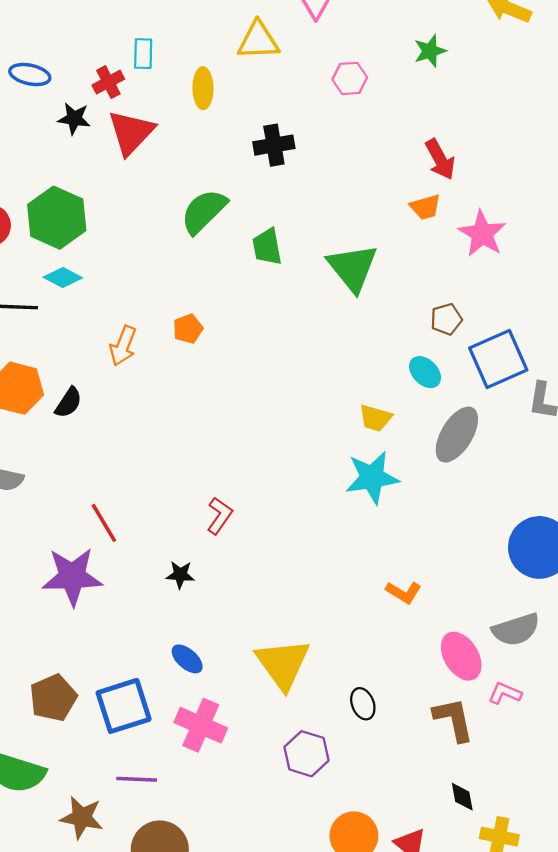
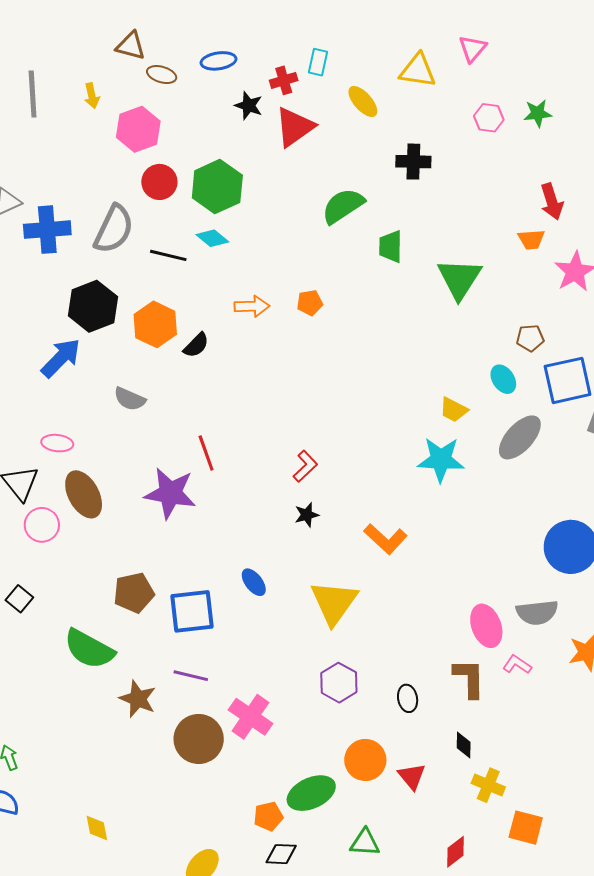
green star: (430, 51) -> (538, 113), moved
blue ellipse: (30, 75) -> (219, 61), turned -32
yellow ellipse: (203, 88) -> (363, 101), turned -52
orange arrow: (123, 346) -> (252, 306), turned -124
black star: (180, 575) -> (307, 515), moved, turned -30
orange L-shape: (404, 592) -> (385, 539), moved, size x1.4
black ellipse: (363, 704) -> (408, 698), moved
pink cross: (201, 725) -> (250, 717), moved

